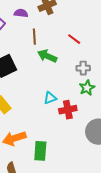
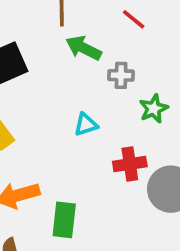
gray cross: (83, 68) -> (121, 75), moved
red cross: (68, 110) -> (130, 164), moved

